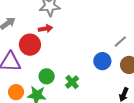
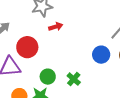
red arrow: (45, 29) -> (56, 27), moved

